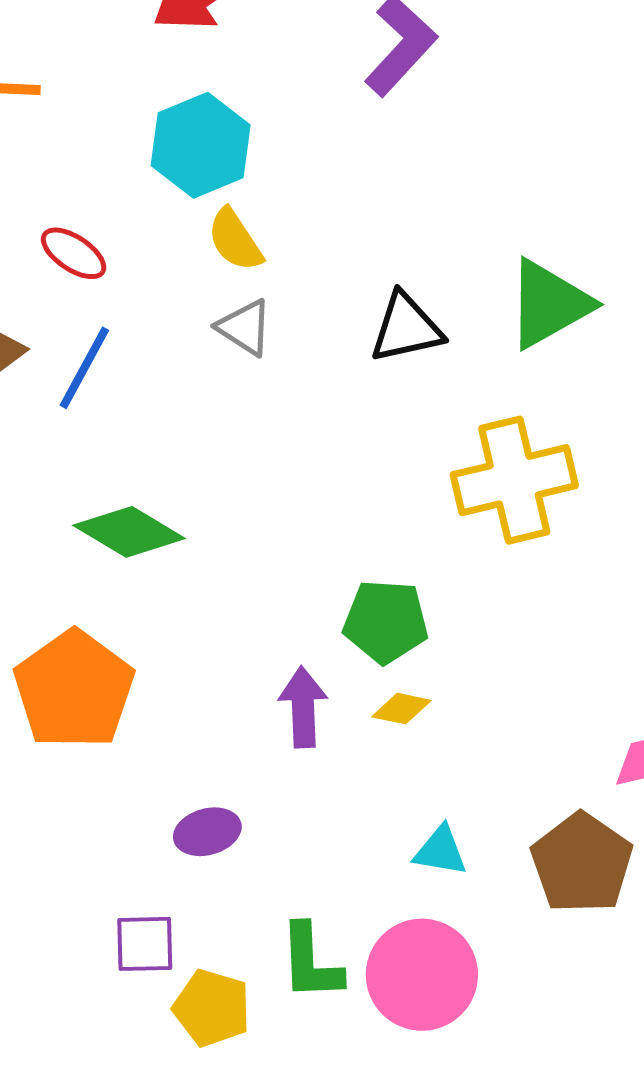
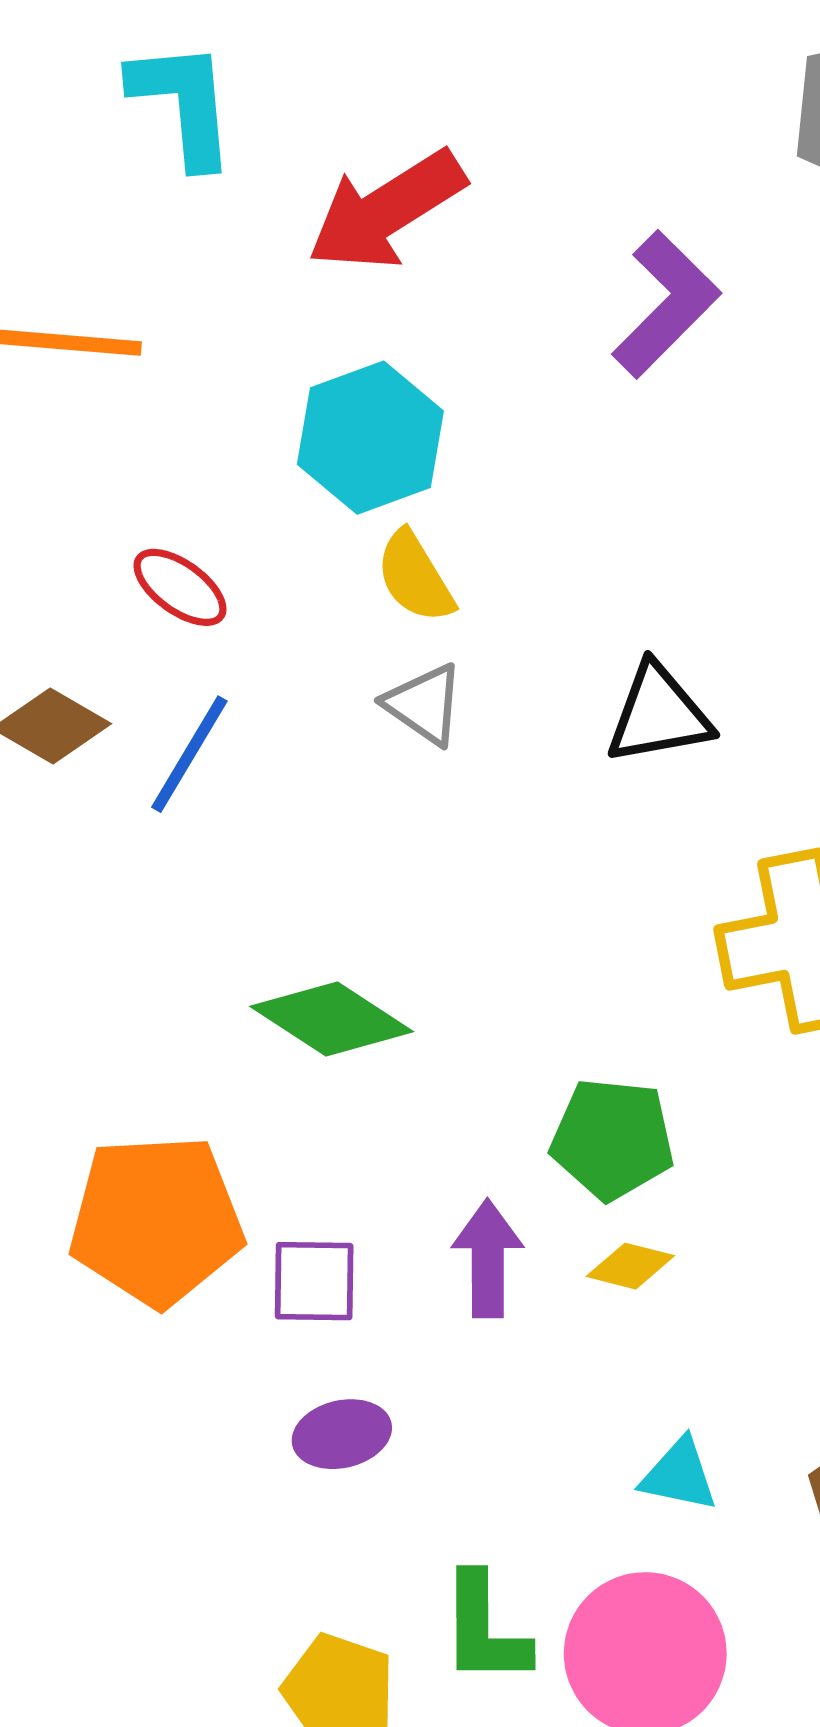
green diamond: (129, 532) -> (332, 1019), moved
orange pentagon: (74, 690) -> (156, 1220), turned 30
purple square: (145, 944) -> (314, 1281), moved

